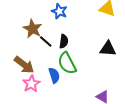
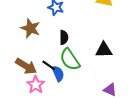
black line: (46, 42) -> (49, 65), moved
black triangle: (108, 49) -> (104, 50), moved

